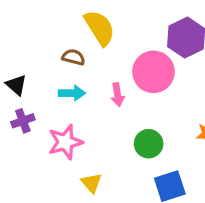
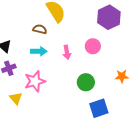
pink circle: (153, 72) -> (93, 46), moved, size x0.6
yellow triangle: (91, 183) -> (16, 98), moved

